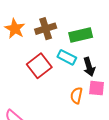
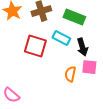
green rectangle: (81, 35) -> (74, 17), turned 35
red square: (39, 66) -> (35, 46), turned -35

